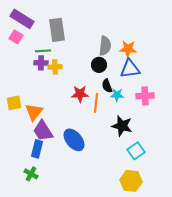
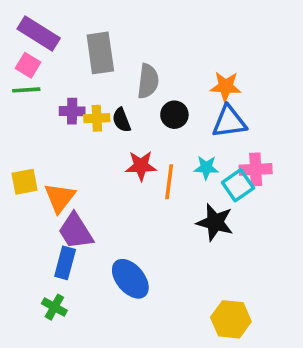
gray semicircle: (105, 46) -> (148, 81), moved
green line: (43, 51) -> (26, 90), moved
black semicircle: (107, 86) -> (122, 120), moved
blue ellipse: (74, 140) -> (130, 279), moved
cyan square: (136, 151) -> (238, 185), moved

